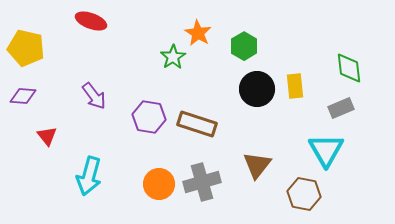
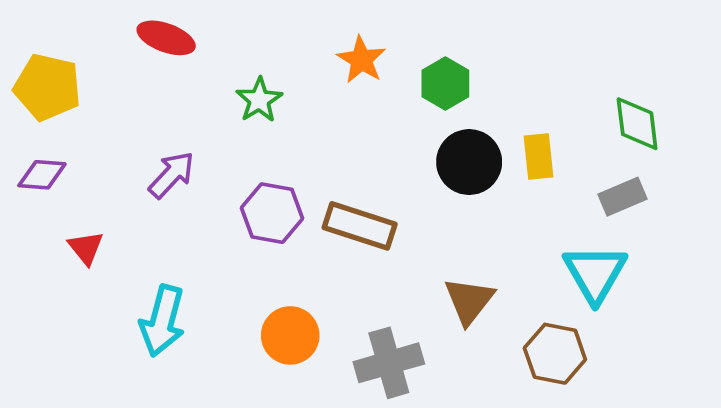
green star: (173, 57) -> (259, 100), moved
purple arrow: (94, 96) -> (172, 175), turned -100
gray cross: (202, 182) -> (389, 363), moved

